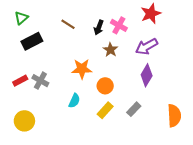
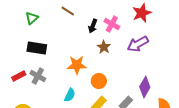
green triangle: (21, 18) -> (32, 18), moved
brown line: (68, 24) -> (68, 11), moved
black rectangle: (32, 41) -> (37, 48), moved, turned 36
purple diamond: (147, 75) -> (145, 87), moved

